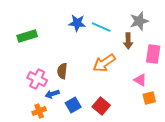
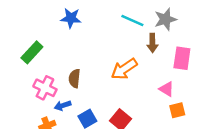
blue star: (77, 23) -> (71, 18), moved
cyan line: (101, 27) -> (132, 20), moved
green rectangle: (27, 36) -> (32, 52), moved, turned -30

